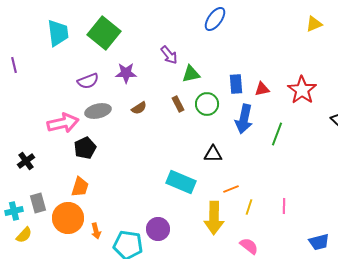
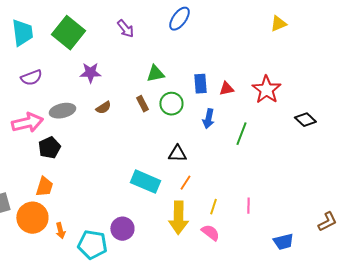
purple arrow: (169, 55) -> (125, 29), moved
purple semicircle: (88, 81) -> (31, 78), moved
blue arrow: (244, 119) -> (208, 119), size x0.7
orange line: (231, 189) -> (185, 183), moved, turned -35
pink semicircle: (249, 246) -> (210, 233), moved

